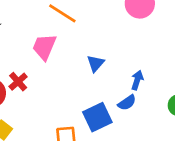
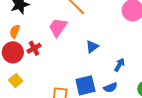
blue semicircle: (127, 103) -> (110, 87), moved

